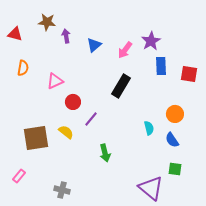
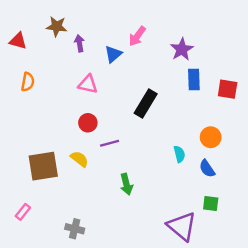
pink arrow: (125, 50) -> (137, 36), moved
pink triangle: (55, 81) -> (88, 84), moved, turned 36
purple line: (91, 119) -> (110, 143), turned 35

